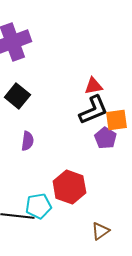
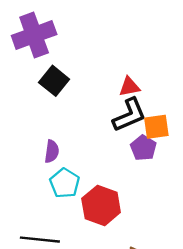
black square: (17, 96) -> (54, 81), moved
cyan pentagon: (38, 206) -> (65, 183), moved, turned -30

